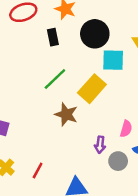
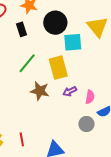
yellow rectangle: (92, 89) -> (58, 68), turned -50
purple arrow: (100, 145) -> (70, 91), moved, turned 64
red line: (38, 170) -> (22, 139), turned -32

